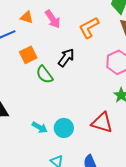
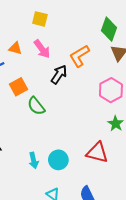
black arrow: (66, 58) -> (59, 74), moved
cyan arrow: (40, 127) -> (34, 160), turned 49

